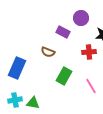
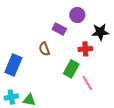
brown semicircle: (48, 52) -> (44, 49), turned 48
green rectangle: (64, 76) -> (71, 69), moved

